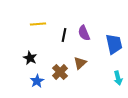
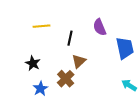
purple semicircle: (84, 33) -> (100, 27), moved
brown triangle: (80, 63) -> (79, 61), moved
cyan arrow: (118, 78) -> (129, 85), turned 136

